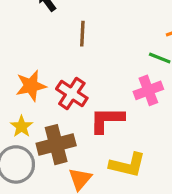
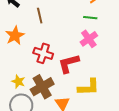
orange star: (31, 86) -> (15, 36), moved

